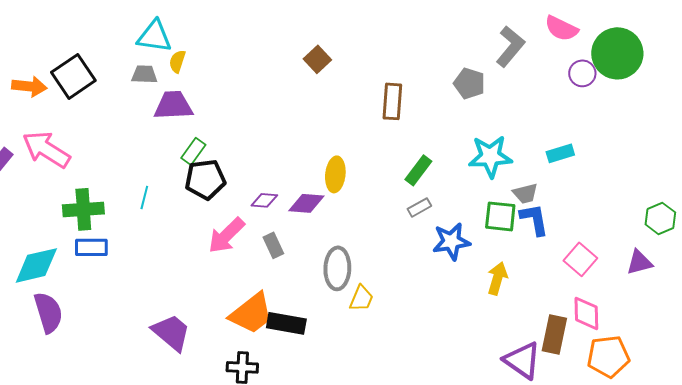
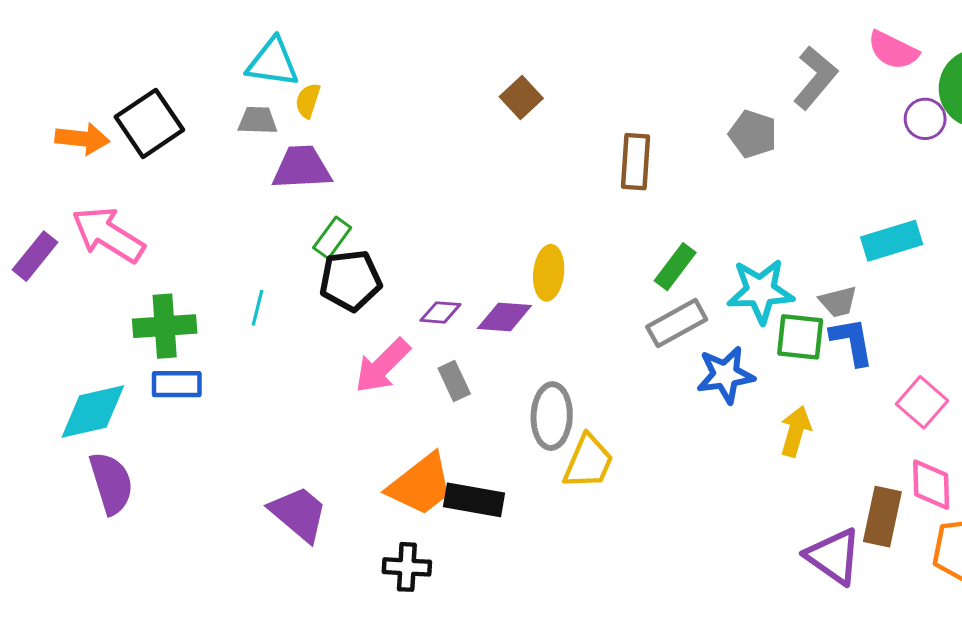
cyan rectangle: (560, 153) -> (892, 241), size x1.4
cyan star: (490, 156) -> (760, 291), moved
gray rectangle: (419, 207) -> (677, 323), size x1.6
yellow trapezoid: (361, 298) -> (588, 462), size x1.4

